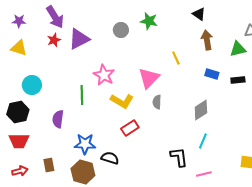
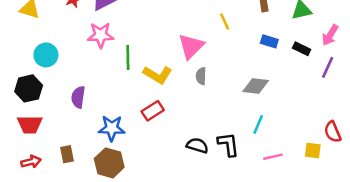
pink star: (104, 75) -> (101, 35), moved, turned -30
black rectangle: (238, 80) -> (302, 49), turned 32
green line: (82, 95) -> (128, 57), moved
gray diamond: (201, 110) -> (256, 86), turned 40
red rectangle: (130, 128) -> (153, 111), moved
black semicircle: (110, 158) -> (197, 146), moved
pink line: (204, 174) -> (273, 157), moved

